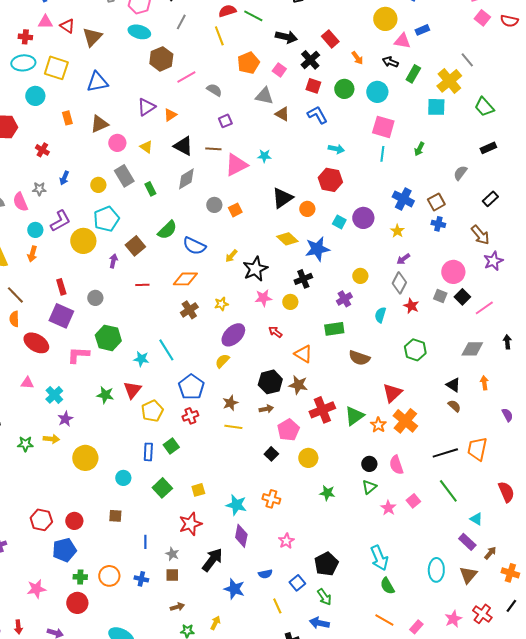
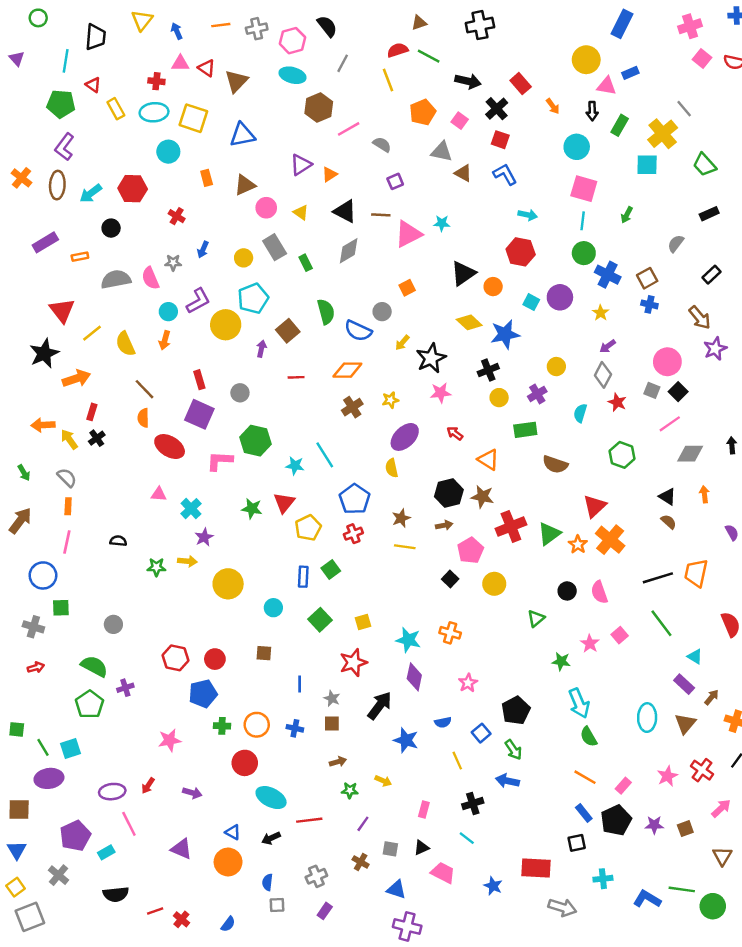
black arrow: (390, 62) -> (592, 111), turned -112
green circle: (344, 89) -> (584, 253), moved
gray circle: (214, 205) -> (382, 312), moved
green semicircle: (167, 230) -> (326, 312), turned -60
yellow circle: (290, 302) -> (499, 398), moved
pink line: (484, 308) -> (670, 424), moved
yellow semicircle: (222, 361) -> (392, 468), turned -56
green triangle: (369, 487) -> (536, 618), moved
green star: (327, 493) -> (561, 661), moved
red circle: (77, 603) -> (245, 763), moved
yellow arrow: (215, 623) -> (383, 781), turned 88
red arrow: (18, 627) -> (148, 786), turned 40

